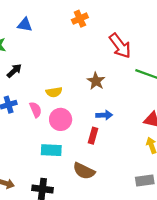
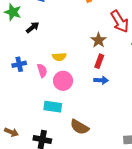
black arrow: (14, 71) -> (33, 27), moved
brown star: (96, 81) -> (99, 40), moved
red rectangle: (93, 136) -> (99, 61), moved

